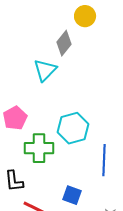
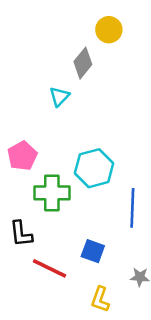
cyan triangle: (45, 70) -> (59, 96), size x0.7

